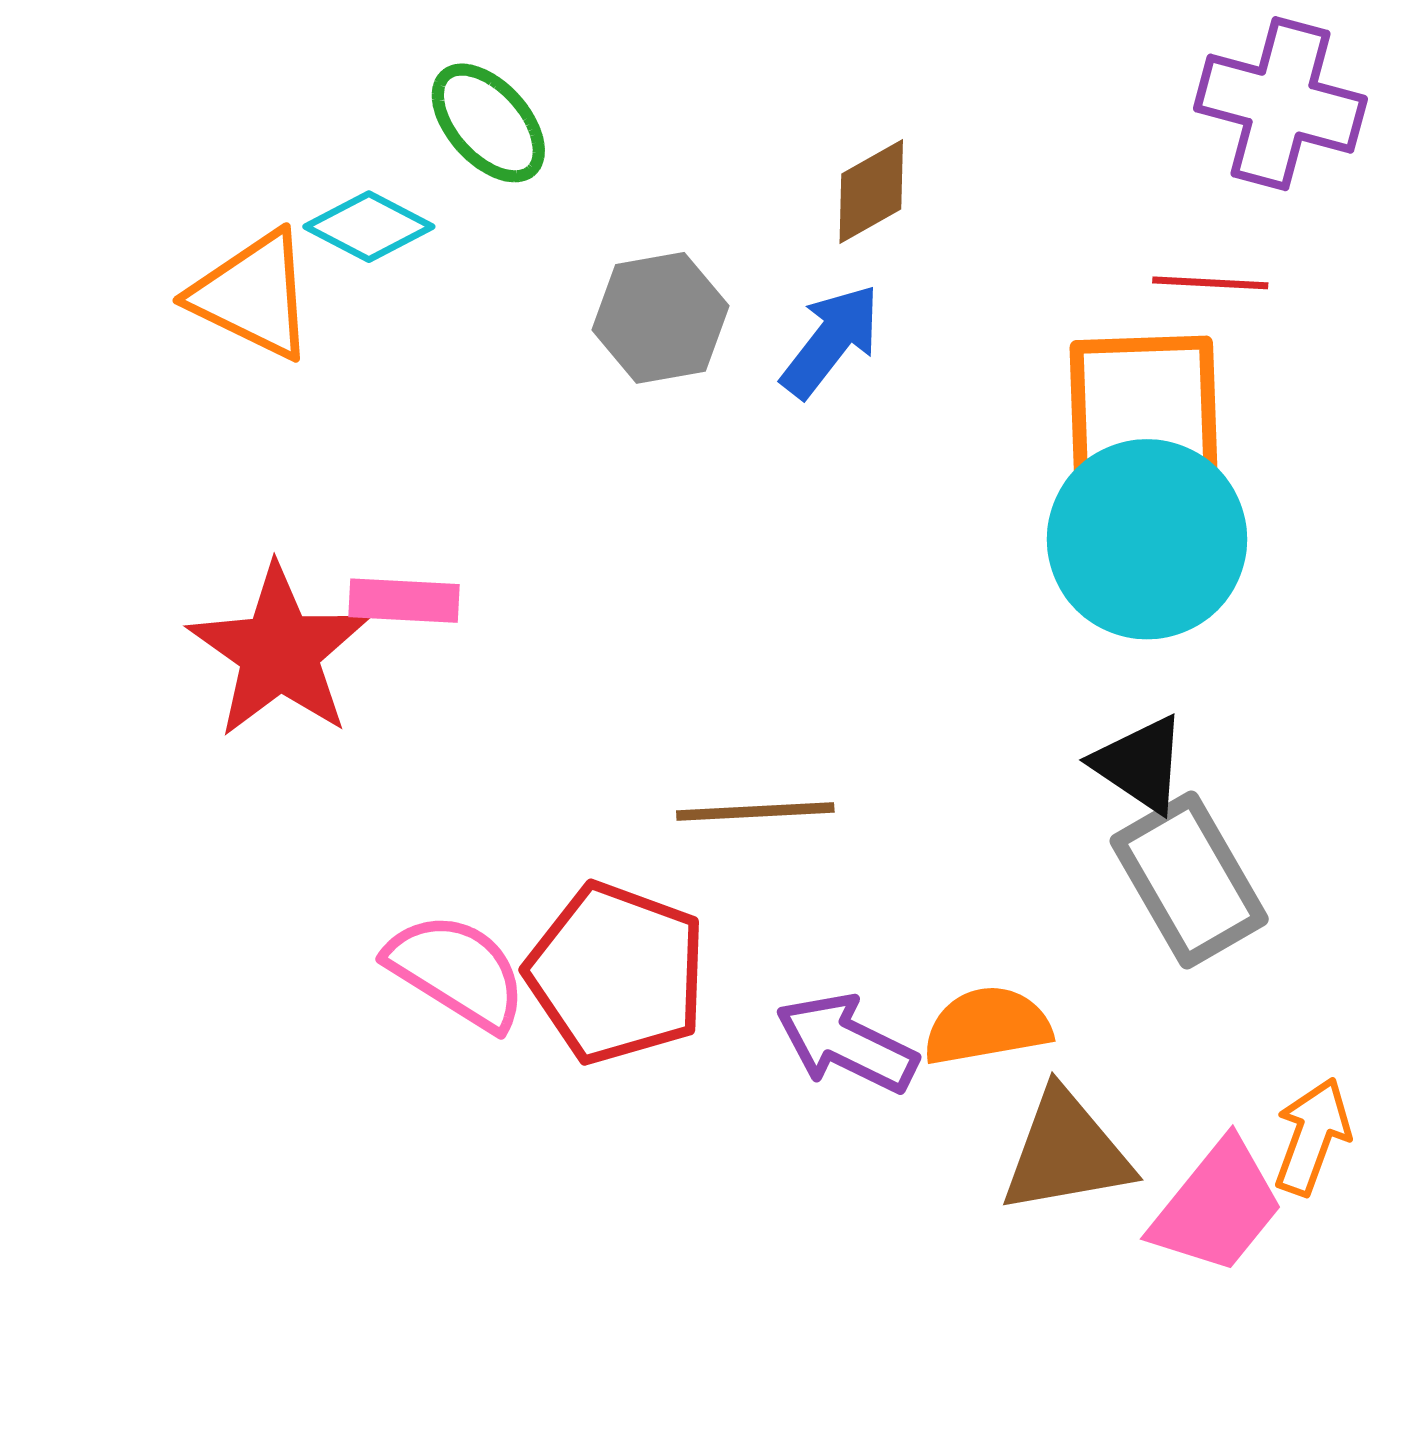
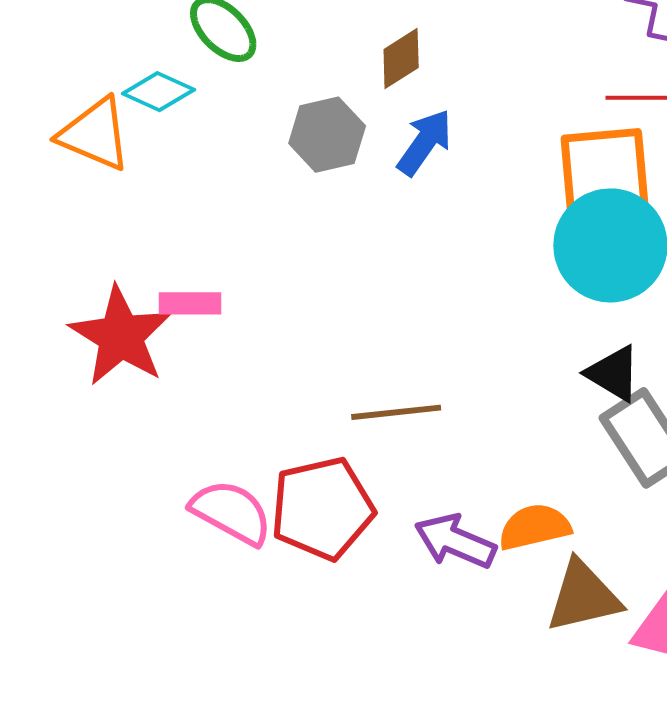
brown diamond: (871, 191) -> (401, 58), moved
red pentagon: (617, 973) -> (322, 508), turned -30

